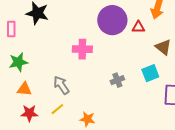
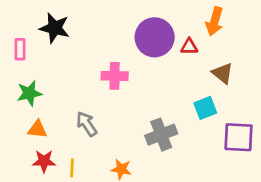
gray cross: (117, 80) -> (161, 135), moved, size x1.6
yellow line: (57, 109) -> (72, 168), moved, turned -48

